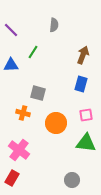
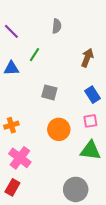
blue rectangle: (81, 84) -> (93, 95), moved, turned -49
gray square: (38, 93) -> (49, 92), moved
orange cross: (23, 113) -> (11, 125), moved, turned -32
gray circle: (72, 180) -> (76, 189), size x1.5

